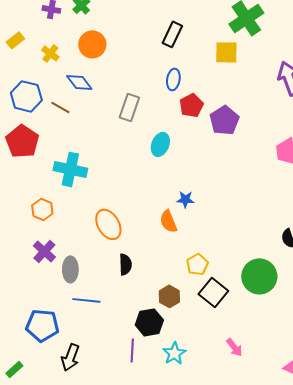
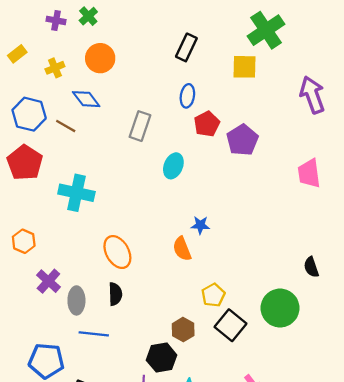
yellow cross: (50, 53) -> (55, 68), turned 30
orange hexagon: (42, 209) -> (24, 241), moved
black semicircle: (125, 264) -> (115, 294), moved

